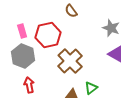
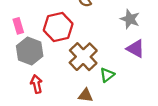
pink rectangle: (22, 31) -> (18, 26), moved
green triangle: (91, 88) -> (107, 75), moved

